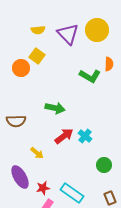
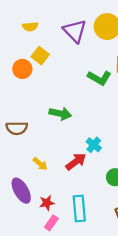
yellow semicircle: (38, 30) -> (30, 27), moved
red arrow: (64, 136) -> (76, 162), moved
cyan rectangle: (72, 193) -> (79, 208), turned 50

